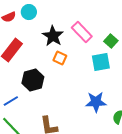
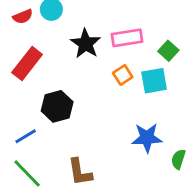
pink rectangle: (82, 32) -> (127, 38), turned -55
orange square: (60, 58) -> (123, 75), moved, turned 32

